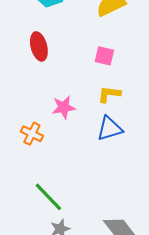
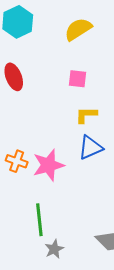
pink star: (64, 107) -> (48, 165), moved, size x1.4
green line: (48, 197) -> (39, 220), turned 44

